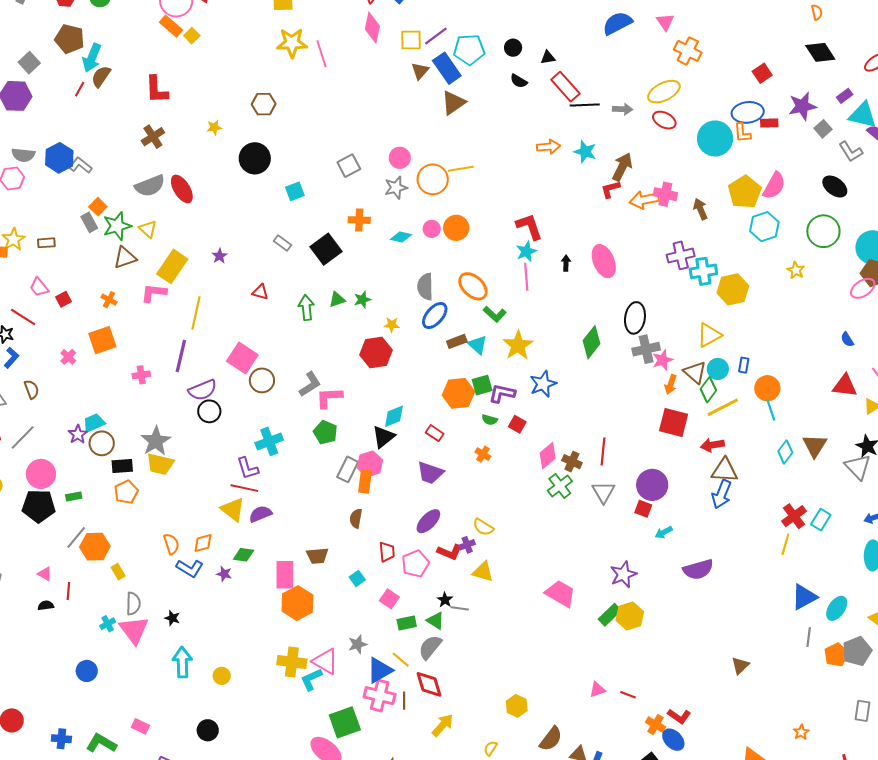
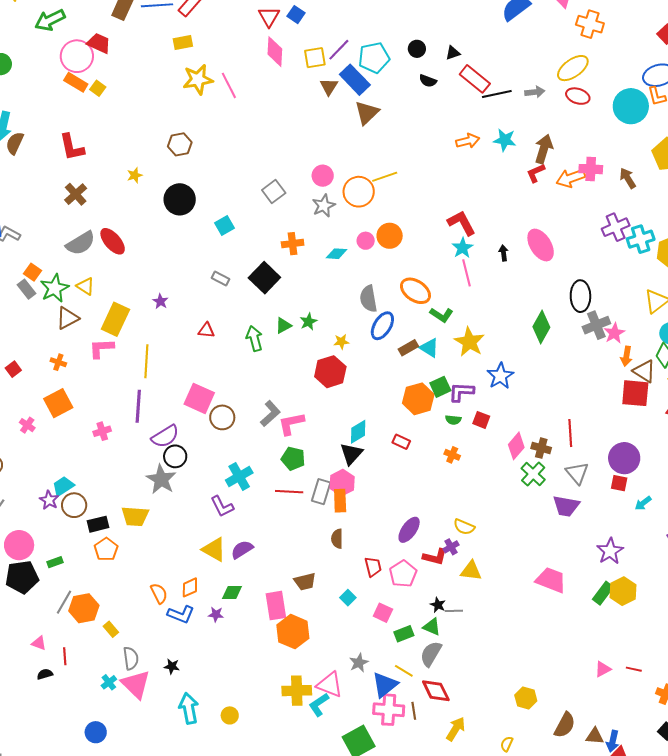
brown triangle: (695, 372) -> (644, 371), moved
gray star: (156, 441) -> (161, 479), moved
purple trapezoid: (430, 473) -> (566, 506), moved
red line: (244, 488) -> (289, 492), moved

